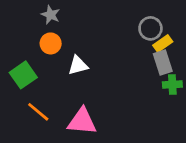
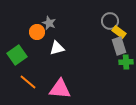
gray star: (51, 15) -> (49, 23), moved
yellow rectangle: (163, 43) -> (119, 32), turned 72

